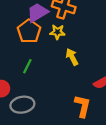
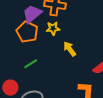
green line: (27, 66) -> (31, 64), turned 40

